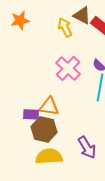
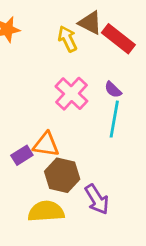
purple rectangle: (31, 114) -> (22, 155), turned -35
brown hexagon: (44, 129) -> (62, 175), moved

